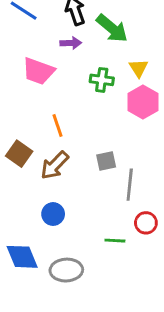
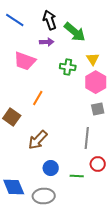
orange line: (57, 126) -> (38, 98), turned 49
gray square: (106, 161) -> (98, 109), moved
brown arrow: (55, 165) -> (38, 140), moved
blue circle: (53, 214) -> (51, 168), moved

